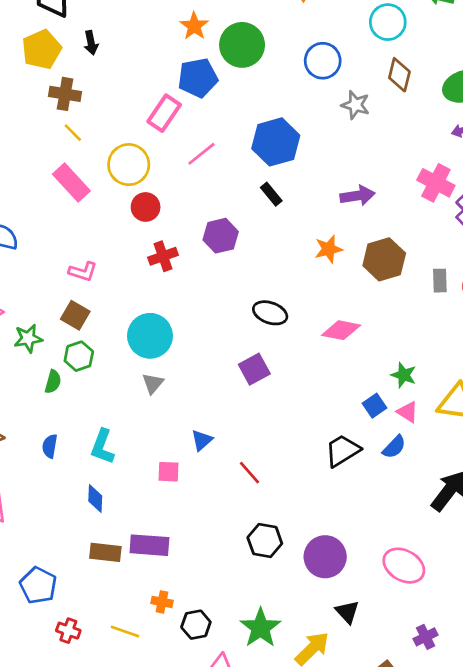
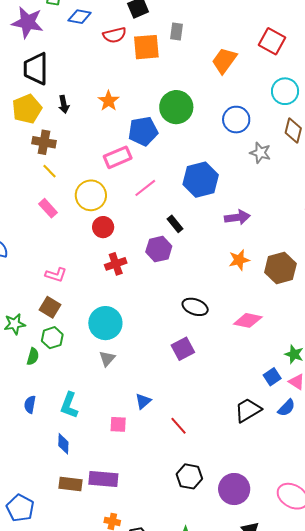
orange star: (194, 26) -> (109, 101), moved
pink rectangle: (164, 113) -> (118, 157), turned 32
pink rectangle: (71, 182) -> (48, 208), size x0.7
black rectangle: (271, 194) -> (175, 224), moved
purple arrow: (358, 196) -> (237, 217), moved

